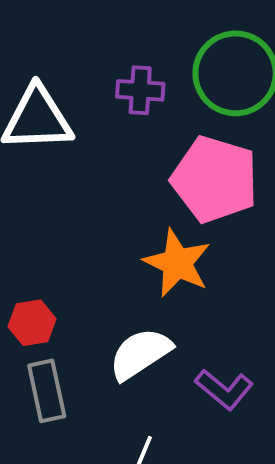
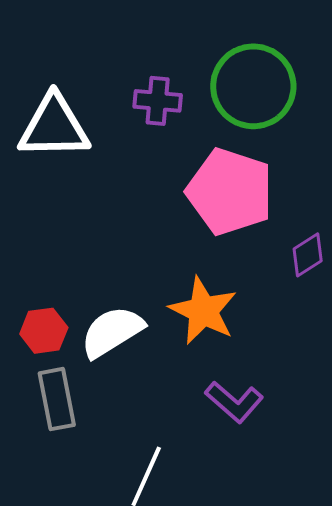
orange star: (177, 263) -> (203, 311), moved
white semicircle: (140, 354) -> (112, 332), moved

